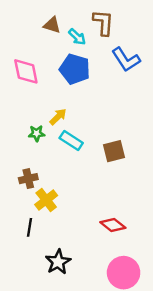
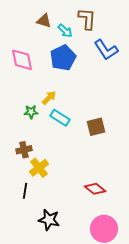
blue pentagon: (75, 69) -> (63, 58), turned 30
black star: (58, 262) -> (49, 220), turned -30

